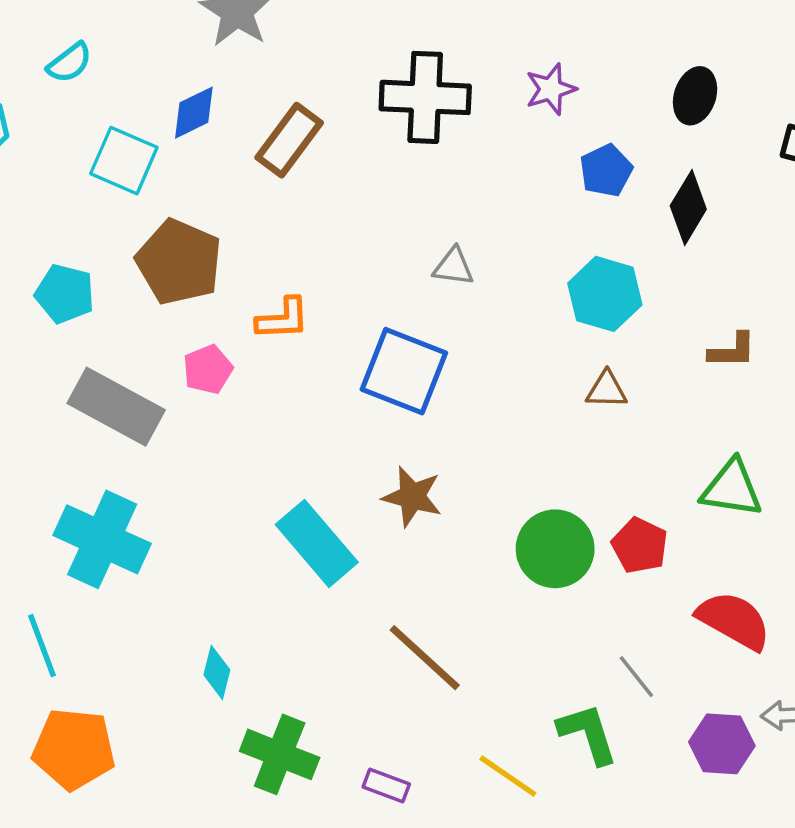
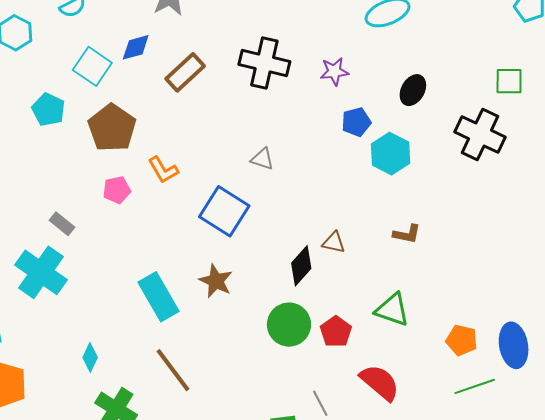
black diamond: (688, 207) -> (301, 266), moved
cyan pentagon: (65, 294) -> (48, 109), moved
cyan hexagon: (605, 294) -> (391, 154), moved
orange L-shape: (283, 319) -> (163, 170), turned 52
gray rectangle: (116, 407) -> (62, 224), moved, size x0.5
brown line: (425, 658) -> (173, 370), moved

